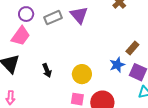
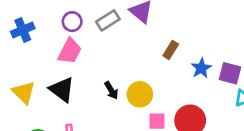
brown rectangle: (132, 48) -> (171, 50), moved
yellow circle: (82, 74) -> (140, 94), moved

